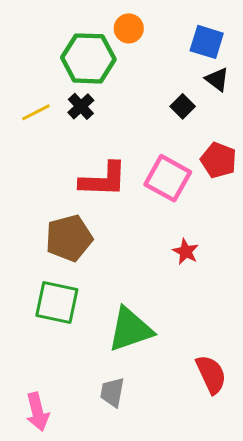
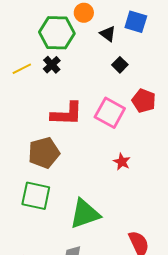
black triangle: (217, 79) -> (108, 34), moved

